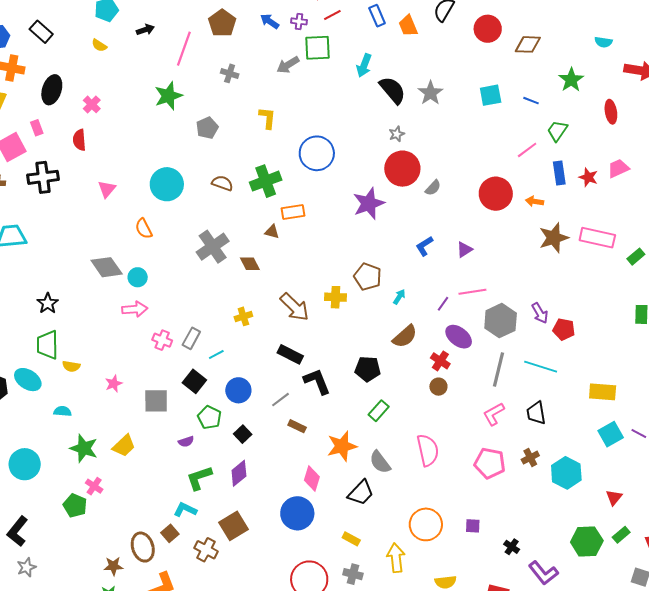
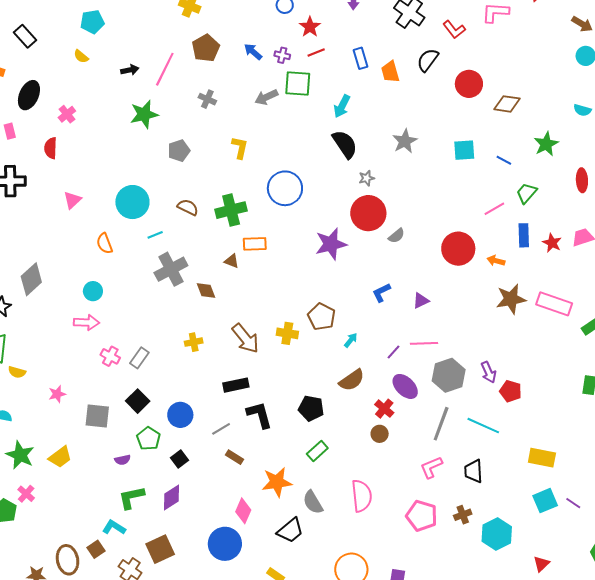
black arrow: (145, 30) -> (130, 70), moved
black semicircle: (392, 90) -> (345, 144), moved
gray diamond: (107, 267) -> (31, 279), moved, turned 76
cyan line: (216, 354) -> (155, 235), moved
black rectangle: (290, 354) -> (236, 385), turned -45

